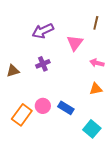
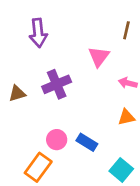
purple arrow: (43, 31) -> (38, 33), moved, turned -70
purple cross: (43, 64) -> (57, 84), size x1.5
orange rectangle: (22, 115) -> (38, 167), moved

